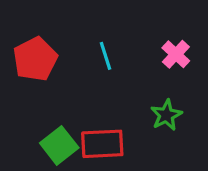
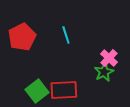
pink cross: (176, 54) -> (109, 58), moved

